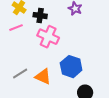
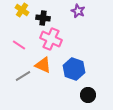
pink line: (16, 28) -> (19, 45), moved, turned 56
orange triangle: (43, 77) -> (43, 65), moved

